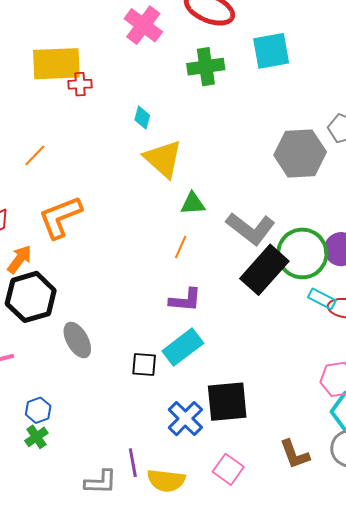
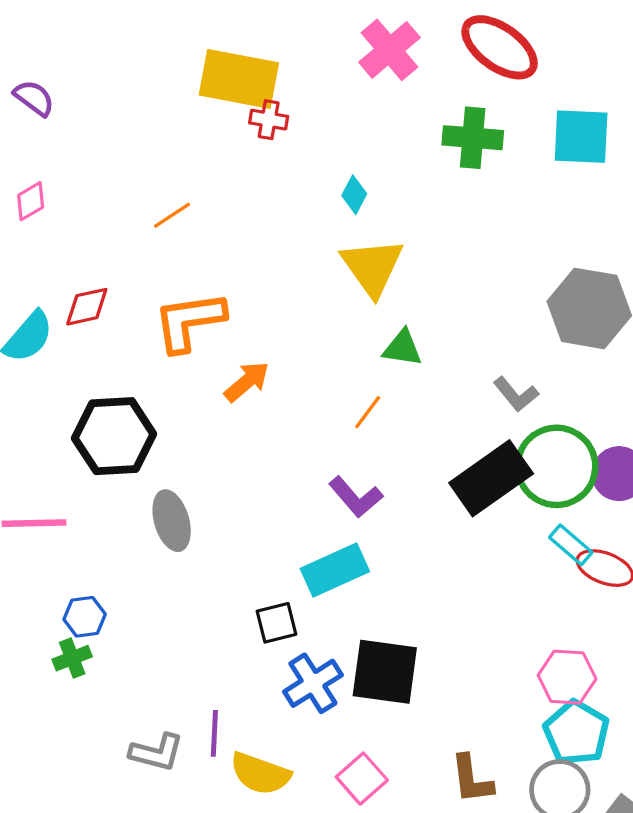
gray L-shape: (251, 229) -> (516, 394), moved, size x0.6
orange arrow: (19, 259) -> (247, 382), moved
purple L-shape: (185, 300) -> (356, 497), turned 32
black square: (144, 364) -> (276, 623), moved, turned -32

